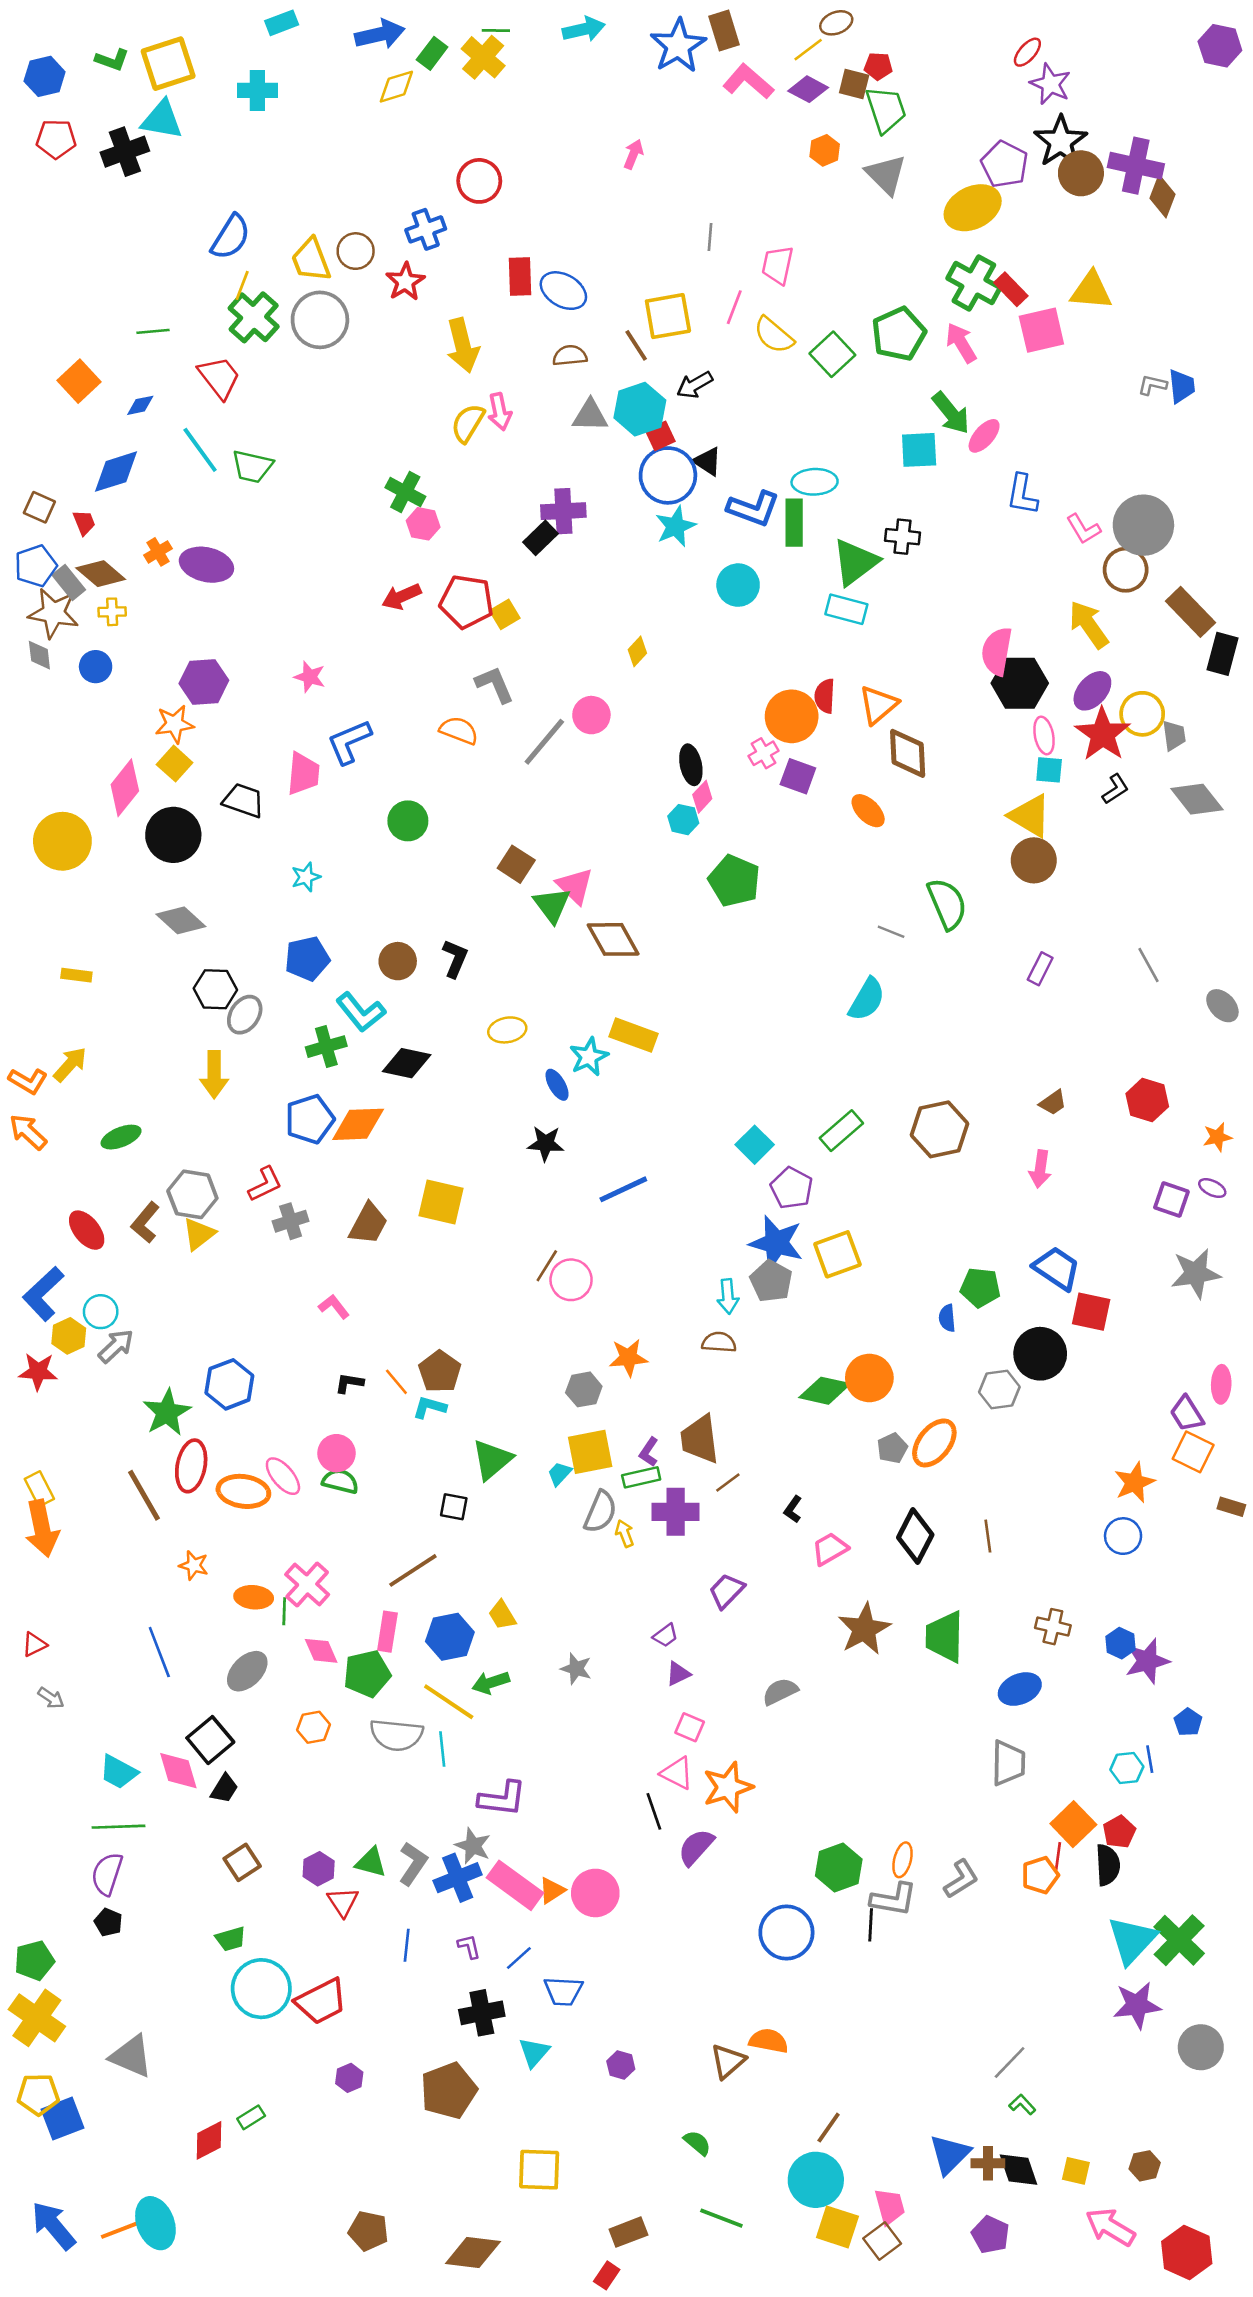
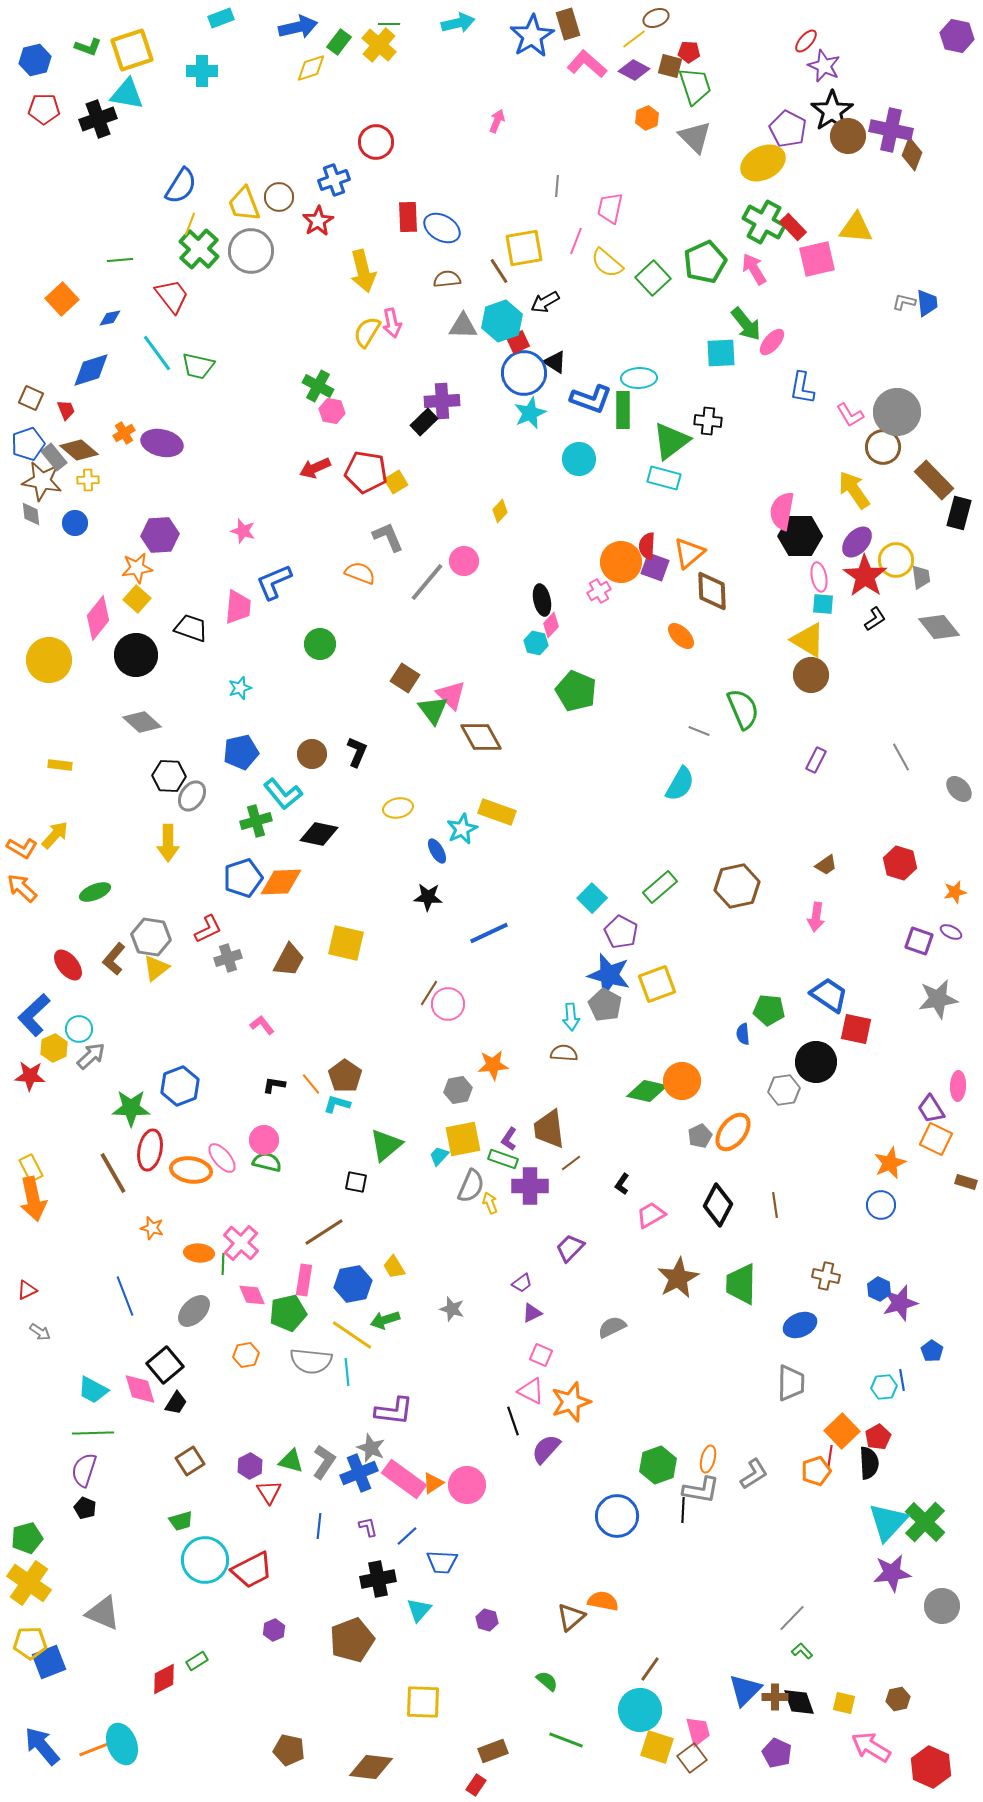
purple square: (798, 776) -> (655, 567), moved
green star: (167, 1412) -> (131, 1108), turned 30
green rectangle: (641, 1477) -> (503, 1159), turned 32

